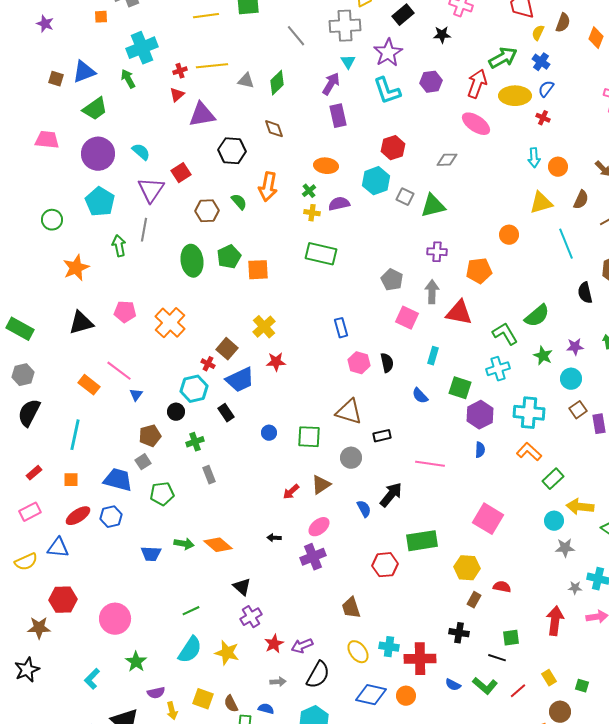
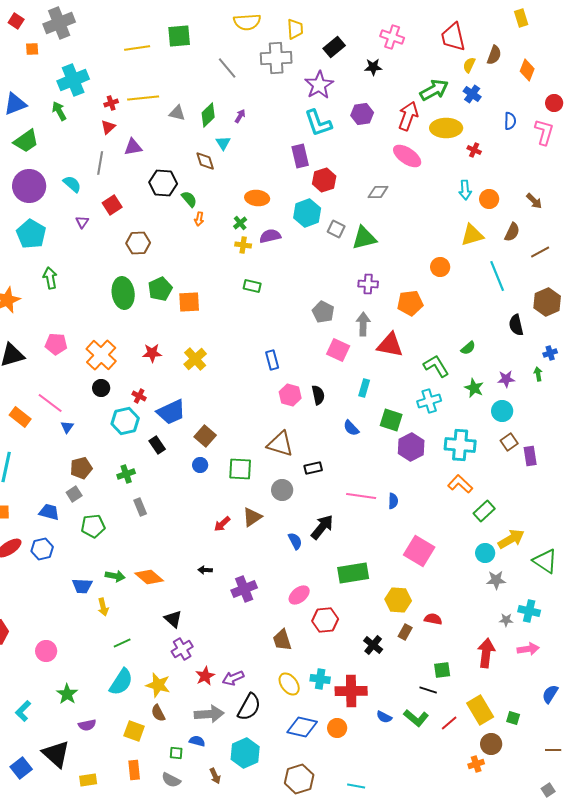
cyan triangle: (348, 62) -> (223, 143), moved
purple arrow: (331, 84) -> (240, 116), moved, size x0.6
blue semicircle: (546, 89) -> (510, 121), moved, turned 144
purple triangle: (202, 115) -> (133, 147), size x0.7
purple rectangle: (338, 116) -> (300, 156), moved
orange arrow: (268, 187) -> (199, 219), size x0.5
purple triangle: (151, 190) -> (82, 222), size x0.5
green semicircle: (239, 202) -> (189, 199), moved
gray line: (144, 230) -> (100, 163), moved
green rectangle: (321, 254) -> (252, 286), size x0.6
green semicircle: (537, 316) -> (468, 348), size x0.6
brown square: (227, 349) -> (205, 436), moved
red star: (276, 362) -> (152, 353), moved
black circle: (176, 412) -> (101, 388), moved
blue semicircle: (480, 450) -> (393, 501), moved
blue trapezoid: (118, 480) -> (49, 512), size x0.7
yellow arrow: (580, 507) -> (511, 539), turned 144
pink ellipse: (319, 527) -> (299, 595), moved
red hexagon: (385, 565) -> (325, 620), moved
pink circle: (115, 619) -> (46, 651), size x0.7
black cross: (459, 633) -> (373, 645), moved, turned 30
yellow rectangle: (549, 678) -> (480, 710), size x1.8
gray arrow: (278, 682) -> (209, 714), size x1.8
brown semicircle: (231, 704) -> (158, 713), moved
yellow arrow: (172, 711) -> (103, 607), moved

